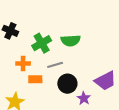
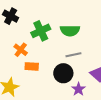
orange cross: (23, 64) -> (21, 50), turned 32
gray line: (55, 65) -> (73, 55), moved

